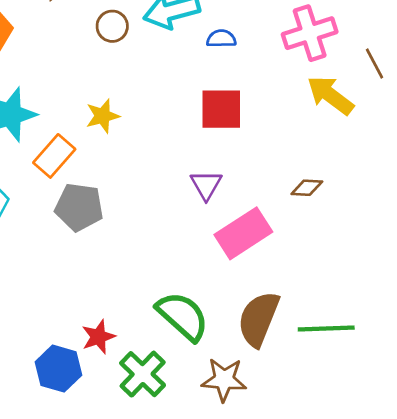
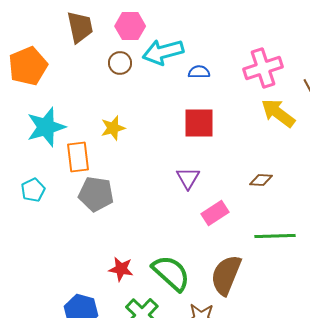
orange rectangle: (54, 156) -> (78, 157), turned -48
pink rectangle: (243, 233) -> (215, 213), size x0.7
green line: (326, 329) -> (275, 236), moved
red star: (98, 337) -> (121, 269), moved, turned 30

